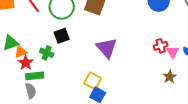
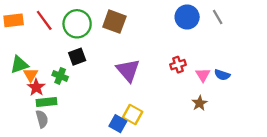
red cross: (161, 46) -> (178, 65), moved
orange triangle: (21, 52) -> (31, 75), turned -40
yellow square: (93, 81) -> (133, 115), moved

